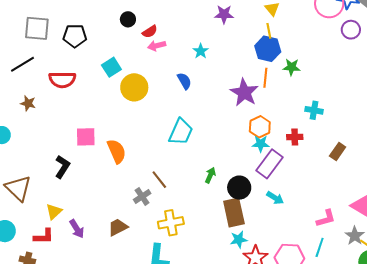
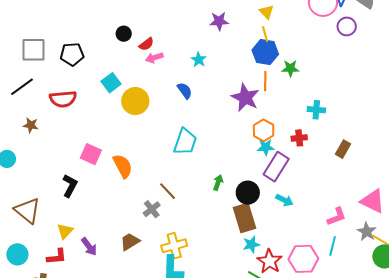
pink square: (86, 137) -> (91, 154), turned 30
yellow cross: (171, 223) -> (174, 246), moved

